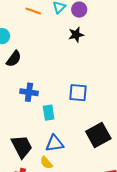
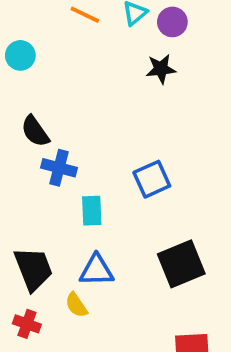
black semicircle: (14, 59) -> (35, 131), moved, turned 102
blue square: (78, 93) -> (152, 179), turned -36

